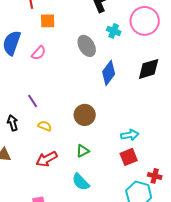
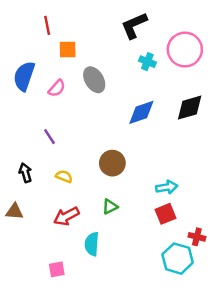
gray ellipse: (87, 46) -> (94, 80), moved
blue diamond: (109, 73) -> (141, 112), turned 35
purple line: (33, 101) -> (50, 137), moved
cyan semicircle: (81, 182) -> (92, 244), moved, turned 48

